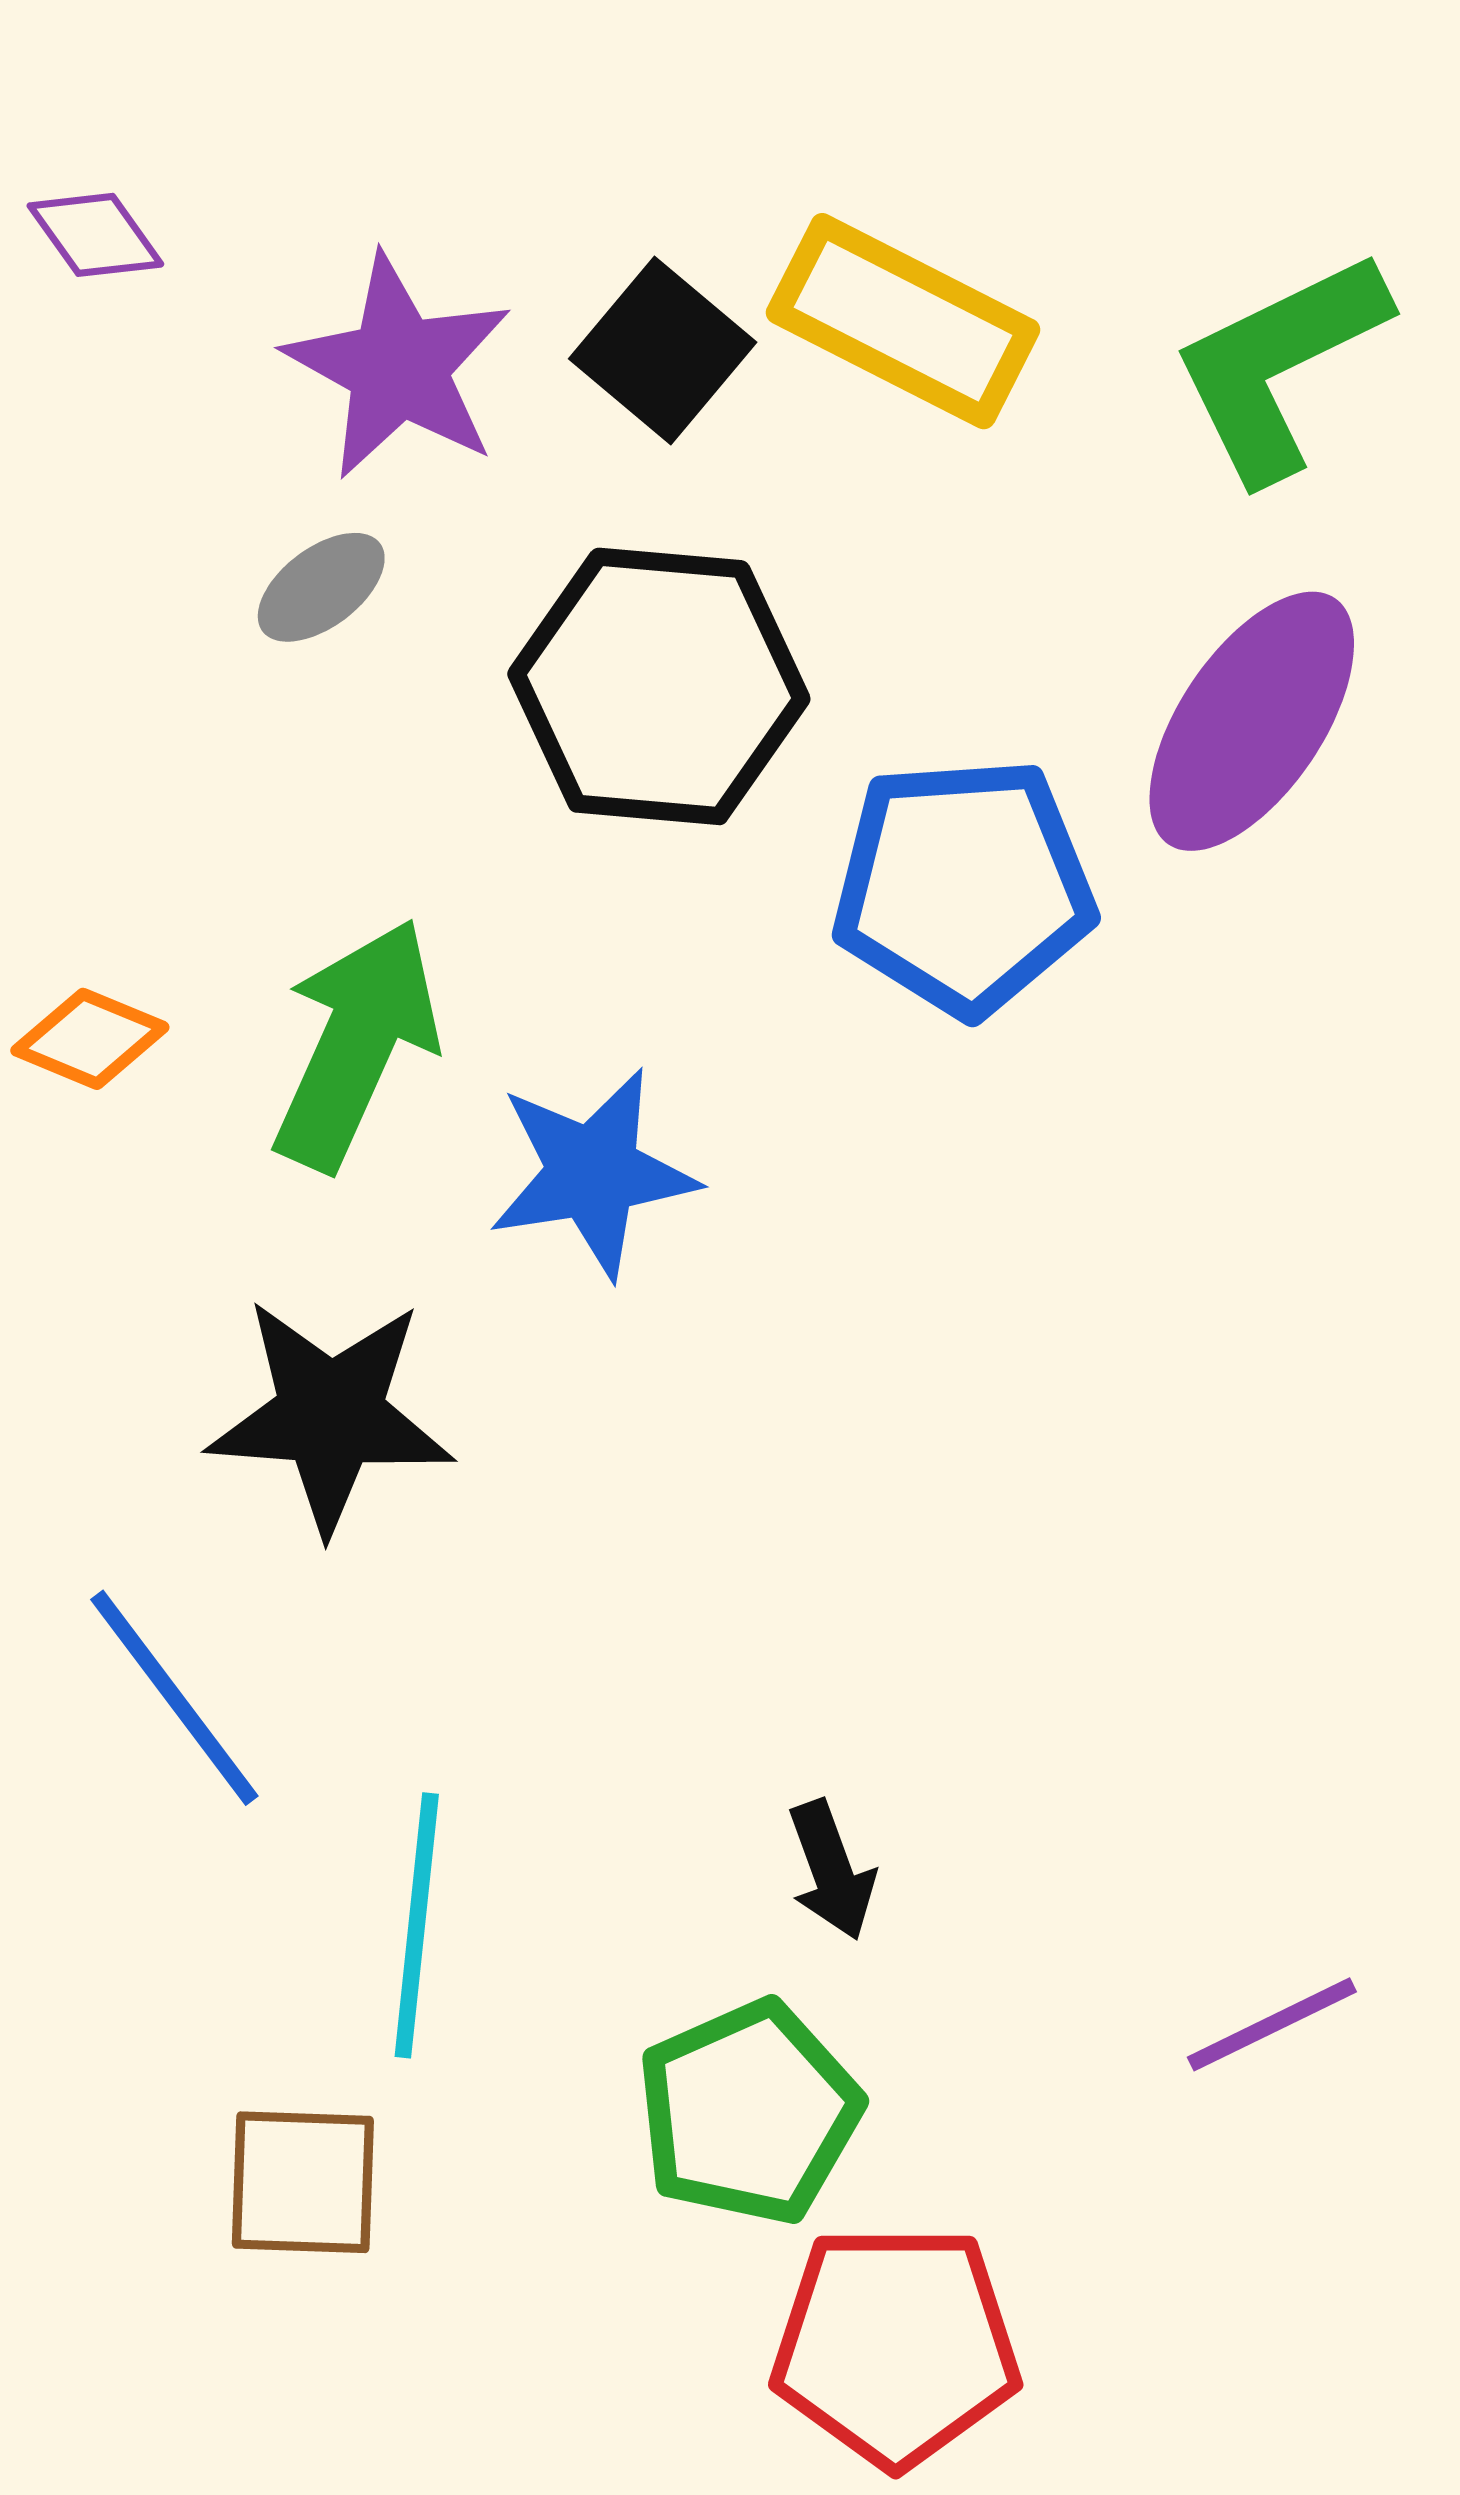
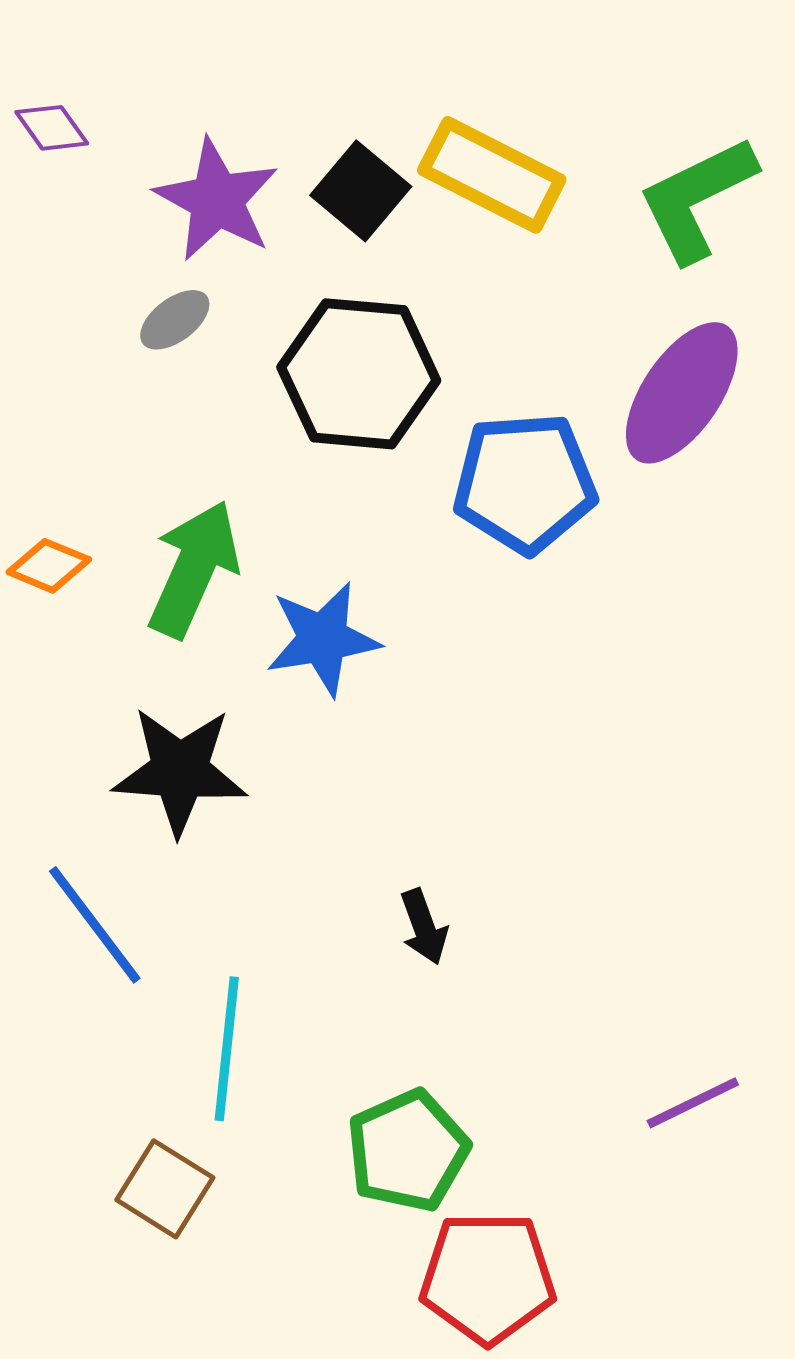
black arrow: (831, 1870) -> (424, 927), moved
brown square: (303, 2182) -> (165, 1189), turned 30

